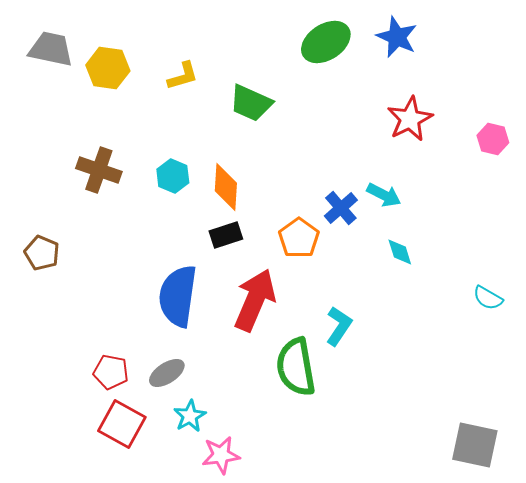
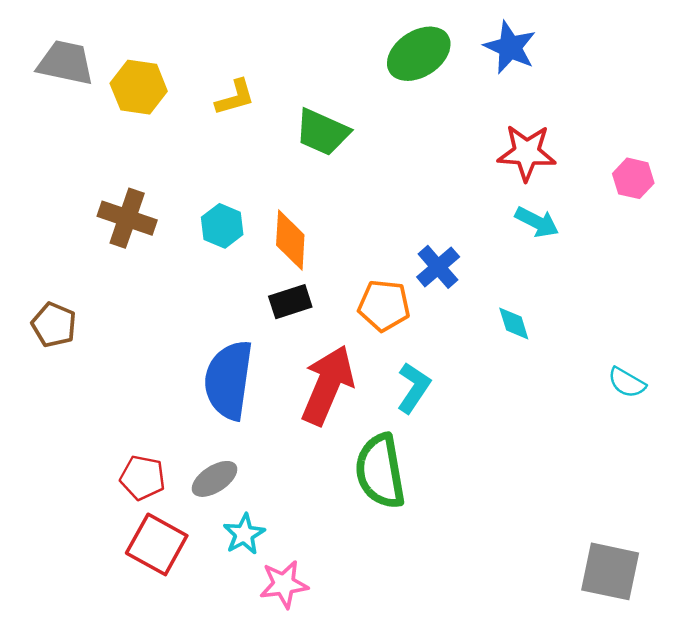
red star: (410, 119) -> (527, 153), turned 30
cyan arrow: (384, 195) -> (537, 222), moved
orange pentagon: (299, 238) -> (384, 306), turned -30
cyan L-shape: (339, 326) -> (414, 388), moved

